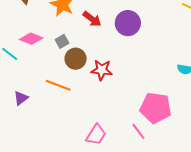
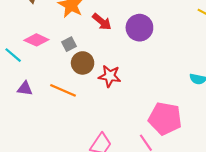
purple triangle: (21, 98) -> (25, 89), moved, turned 42

